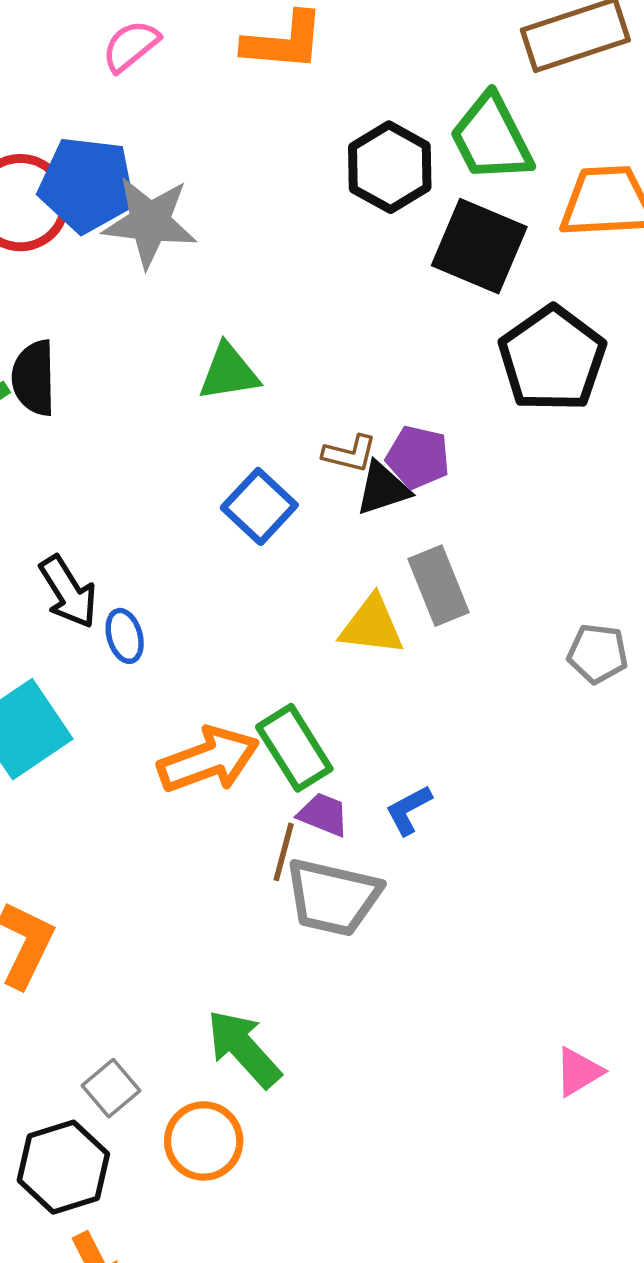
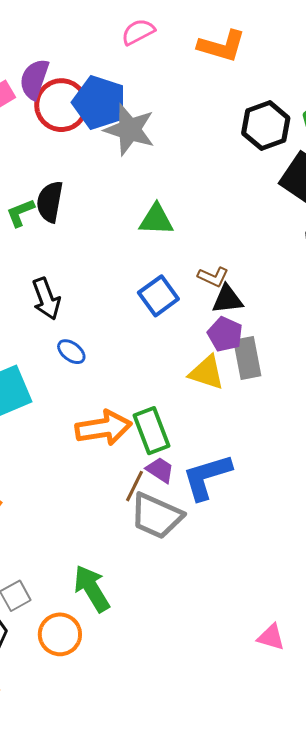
purple pentagon: (418, 457) -> (225, 334), moved
black arrow: (68, 592) -> (46, 299), moved
blue ellipse: (125, 636) -> (71, 352), turned -48
blue L-shape: (409, 810) -> (207, 477), size x1.8
pink triangle: (579, 1072) -> (271, 637), turned 36

